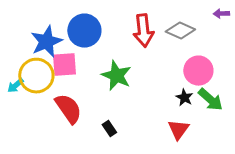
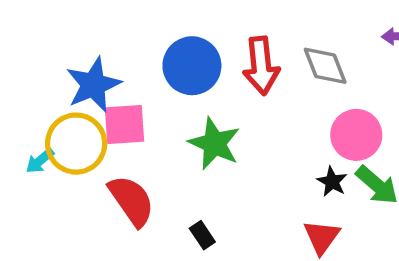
blue circle: (84, 31) -> (192, 66), moved
gray diamond: (180, 31) -> (325, 66), turned 44

